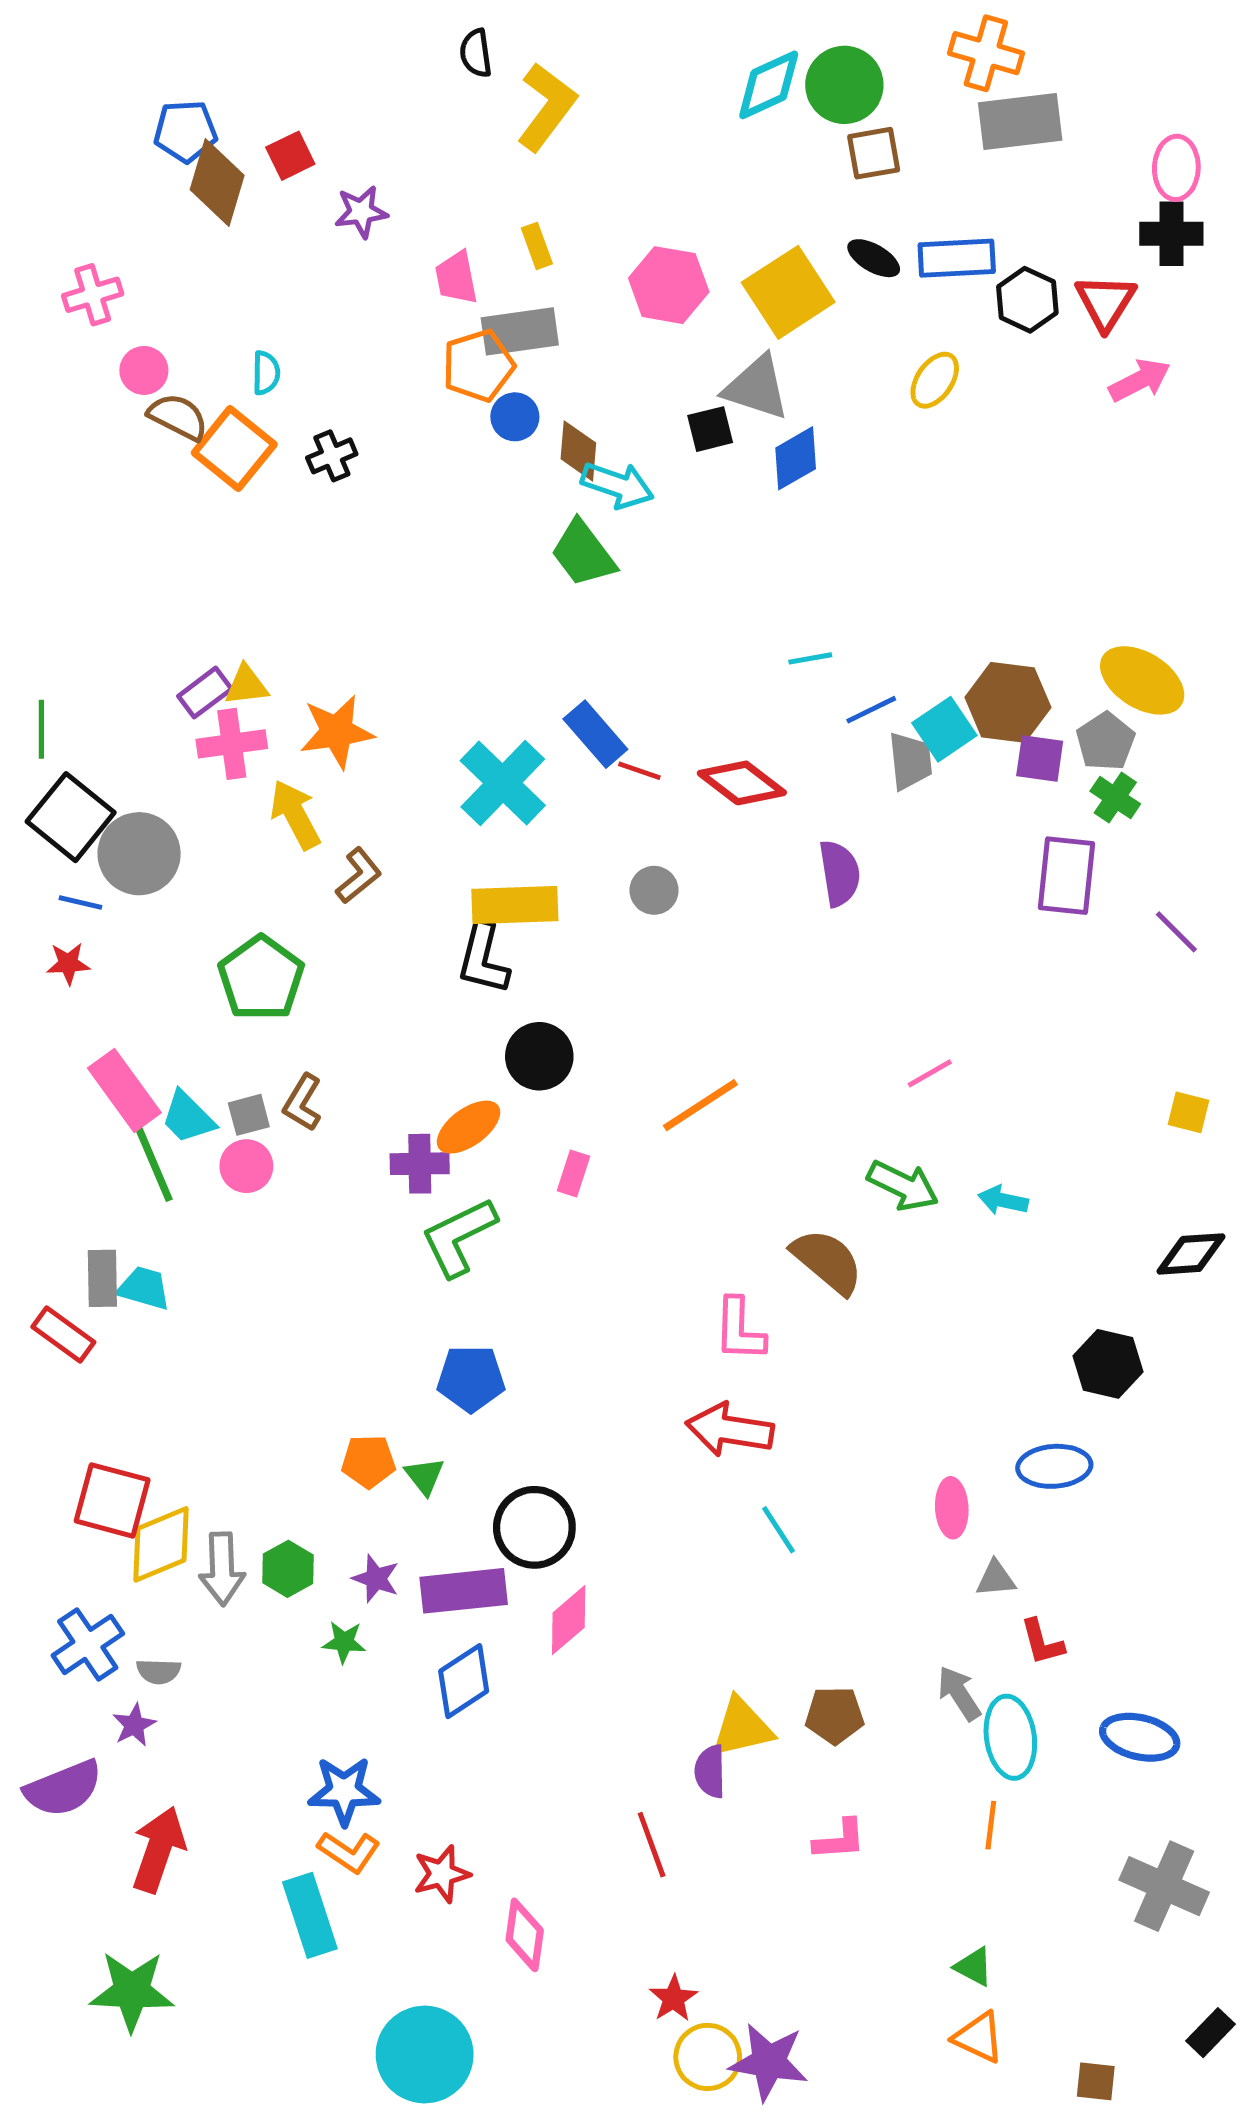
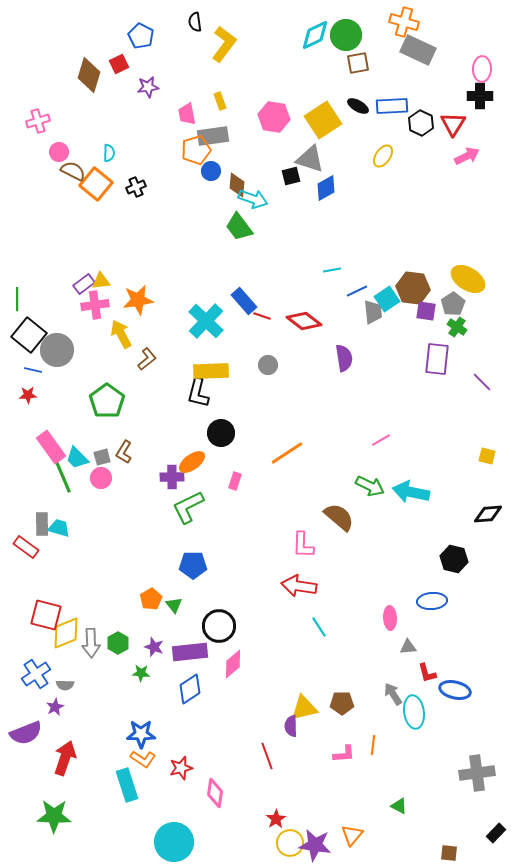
gray rectangle: (1020, 121) -> (418, 50), turned 32
blue pentagon: (185, 131) -> (141, 36), moved, turned 30
cyan arrow: (1003, 1200) -> (411, 492), size x1.8
orange pentagon: (368, 1461) -> (151, 599), turned -30
blue ellipse: (1140, 1737) -> (455, 690), moved
orange line: (991, 1825) -> (373, 745), moved
gray cross: (1164, 1886) -> (477, 773), turned -32
orange triangle: (979, 2037) -> (352, 835), moved, turned 45

